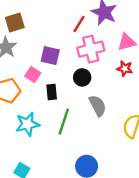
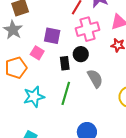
black rectangle: (52, 92) -> (65, 63), moved

